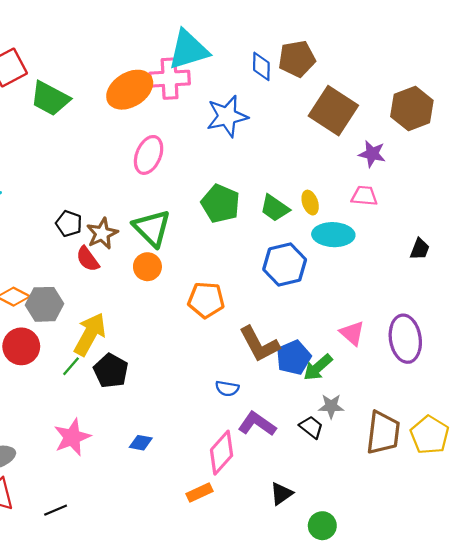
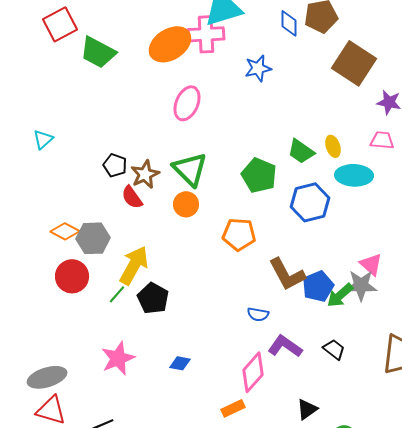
blue star: (227, 116) -> (258, 68), size x0.7
green pentagon: (220, 204) -> (259, 175), moved
gray star: (331, 406) -> (361, 285), moved, size x1.4

